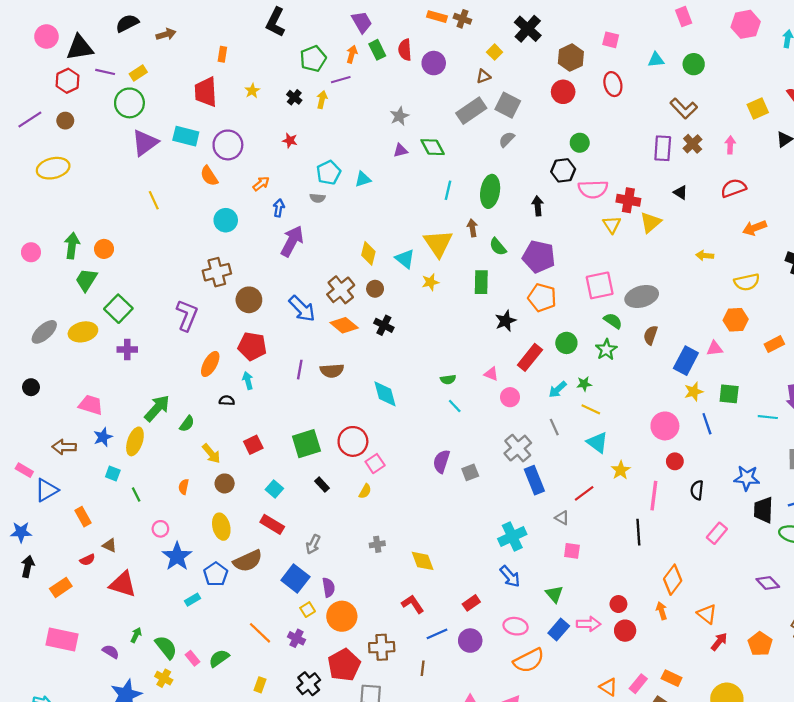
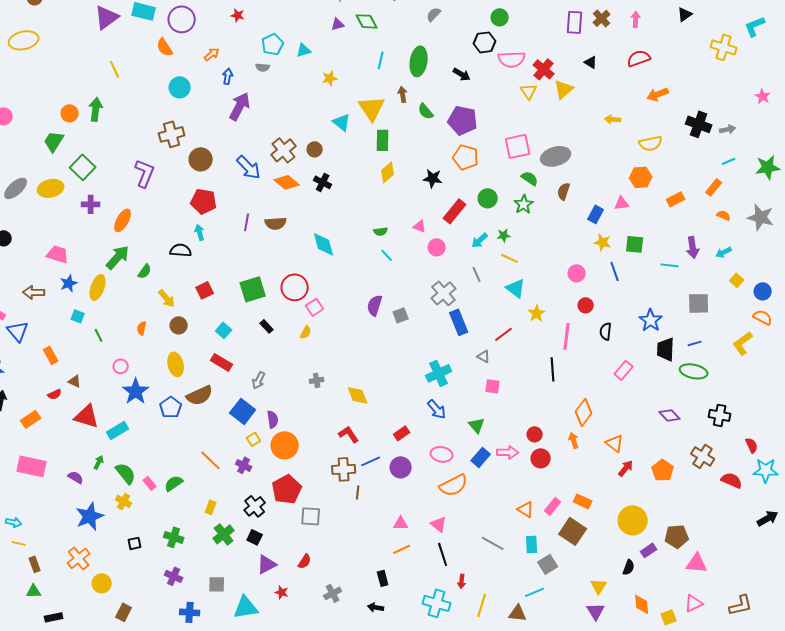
red cross: (628, 200) -> (544, 69), turned 30
black arrow: (538, 206) -> (462, 74), turned 126
green arrow: (72, 246) -> (96, 109), moved
yellow diamond: (368, 253) -> (388, 172), moved, turned 35
yellow star: (430, 282) -> (330, 78), moved
green rectangle: (481, 282) -> (383, 140), moved
black star: (506, 321) -> (433, 178), turned 30
blue rectangle: (686, 361) -> (596, 214), size x0.7
orange ellipse: (210, 364) -> (123, 220), moved
yellow star: (694, 392) -> (603, 242), turned 30
black semicircle: (227, 400) -> (181, 250), size x1.5
pink circle: (665, 426) -> (577, 273), size x0.7
blue star: (747, 478) -> (651, 320), turned 30
blue triangle: (46, 490) -> (18, 331), turned -40
cyan rectangle: (193, 600) -> (118, 430), moved, size x1.5
brown cross: (382, 647) -> (344, 469), moved

